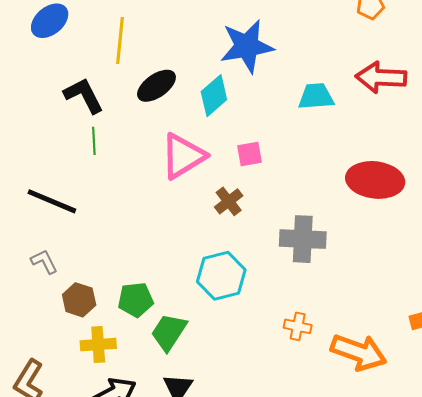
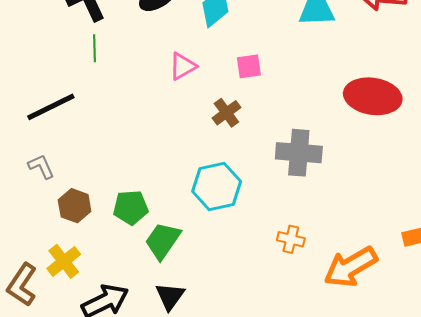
pink triangle: (183, 156) -> (183, 66), size x0.6
black line: (52, 201) -> (51, 107), turned -51
yellow cross: (98, 345) -> (64, 261), moved, turned -36
orange arrow: (358, 352) -> (351, 267), turned 128

